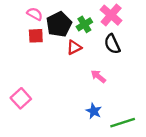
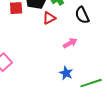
pink arrow: (98, 76) -> (70, 43), turned 112

